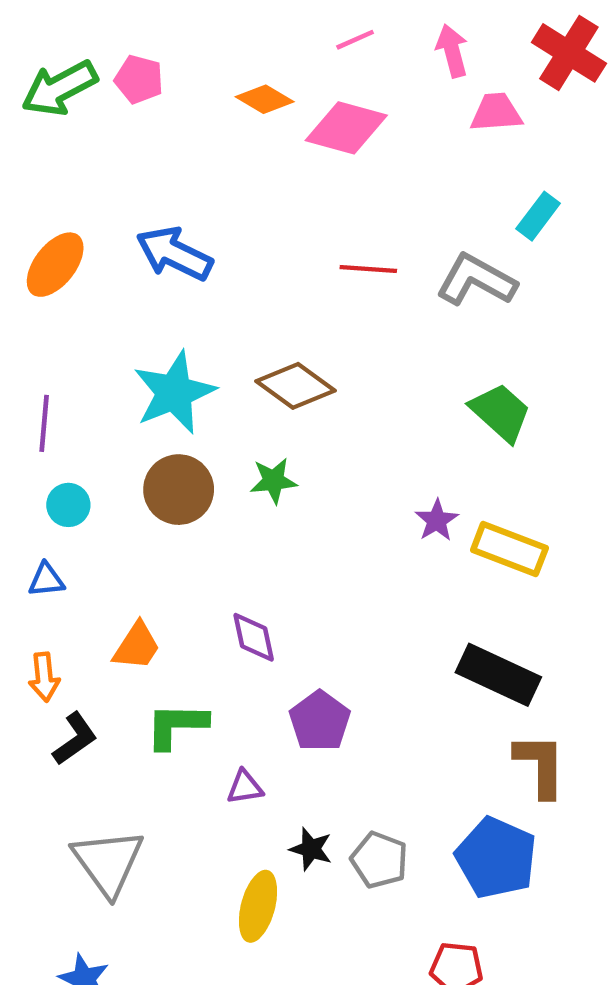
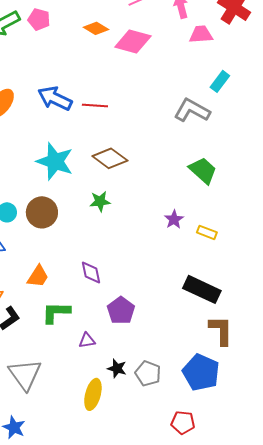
red line: (368, 269) -> (95, 105), moved
cyan star: (174, 392) -> (55, 161), turned -30
brown circle: (179, 490) -> (42, 212), moved
yellow rectangle: (509, 549) -> (207, 232), size x0.6

